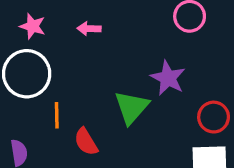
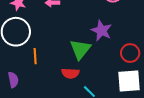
red semicircle: (86, 142) -> (70, 73), moved, turned -54

